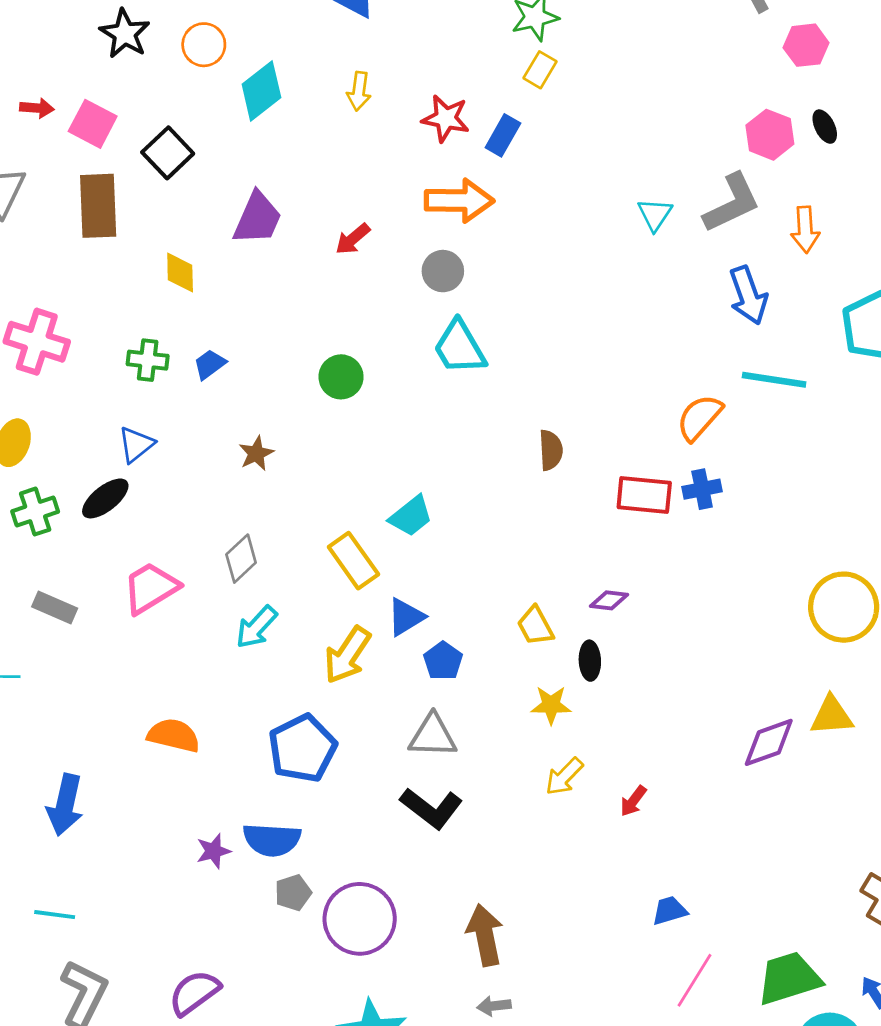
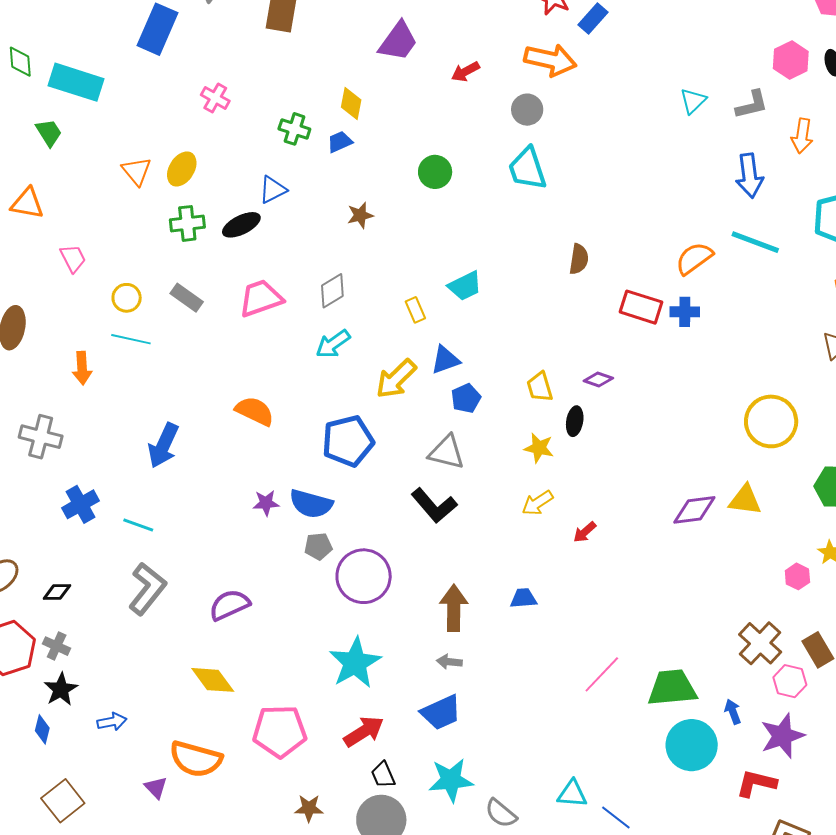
gray L-shape: (732, 203) -> (752, 105), size x0.7
yellow diamond: (180, 272) -> (351, 104), moved
pink cross: (37, 342) -> (215, 98), size x0.6
yellow rectangle: (353, 561) -> (415, 310), size x0.6
blue trapezoid: (669, 910) -> (523, 598), moved

